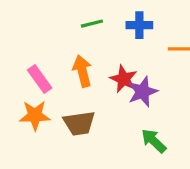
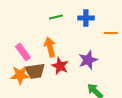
red star: (124, 79) -> (60, 66), moved
brown trapezoid: (79, 123) -> (35, 71), moved

